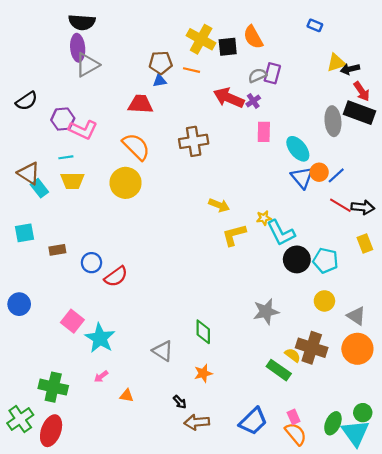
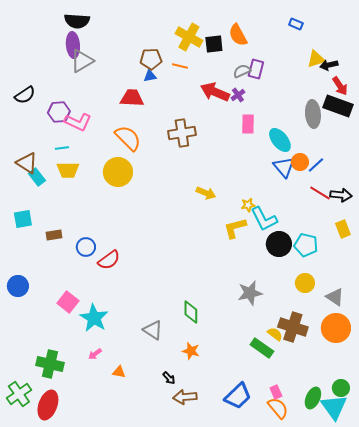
yellow L-shape: (234, 235) -> (235, 228), moved
orange star: (203, 373) -> (191, 351), turned 30

